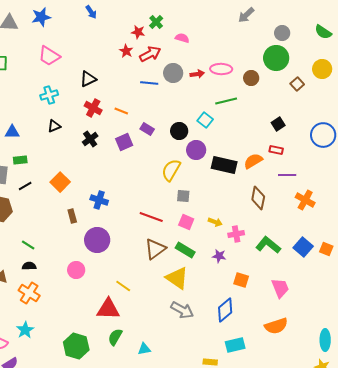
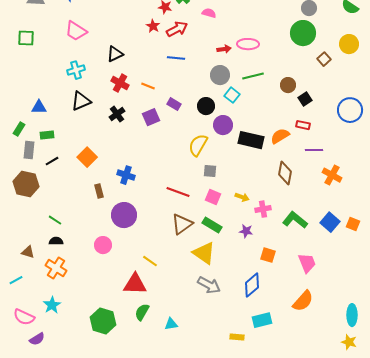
gray circle: (173, 73) -> (220, 75), moved
brown circle: (251, 78) -> (288, 85), moved
black triangle: (54, 126) -> (81, 101), size x1.5
orange semicircle: (276, 326) -> (303, 301), turned -30

